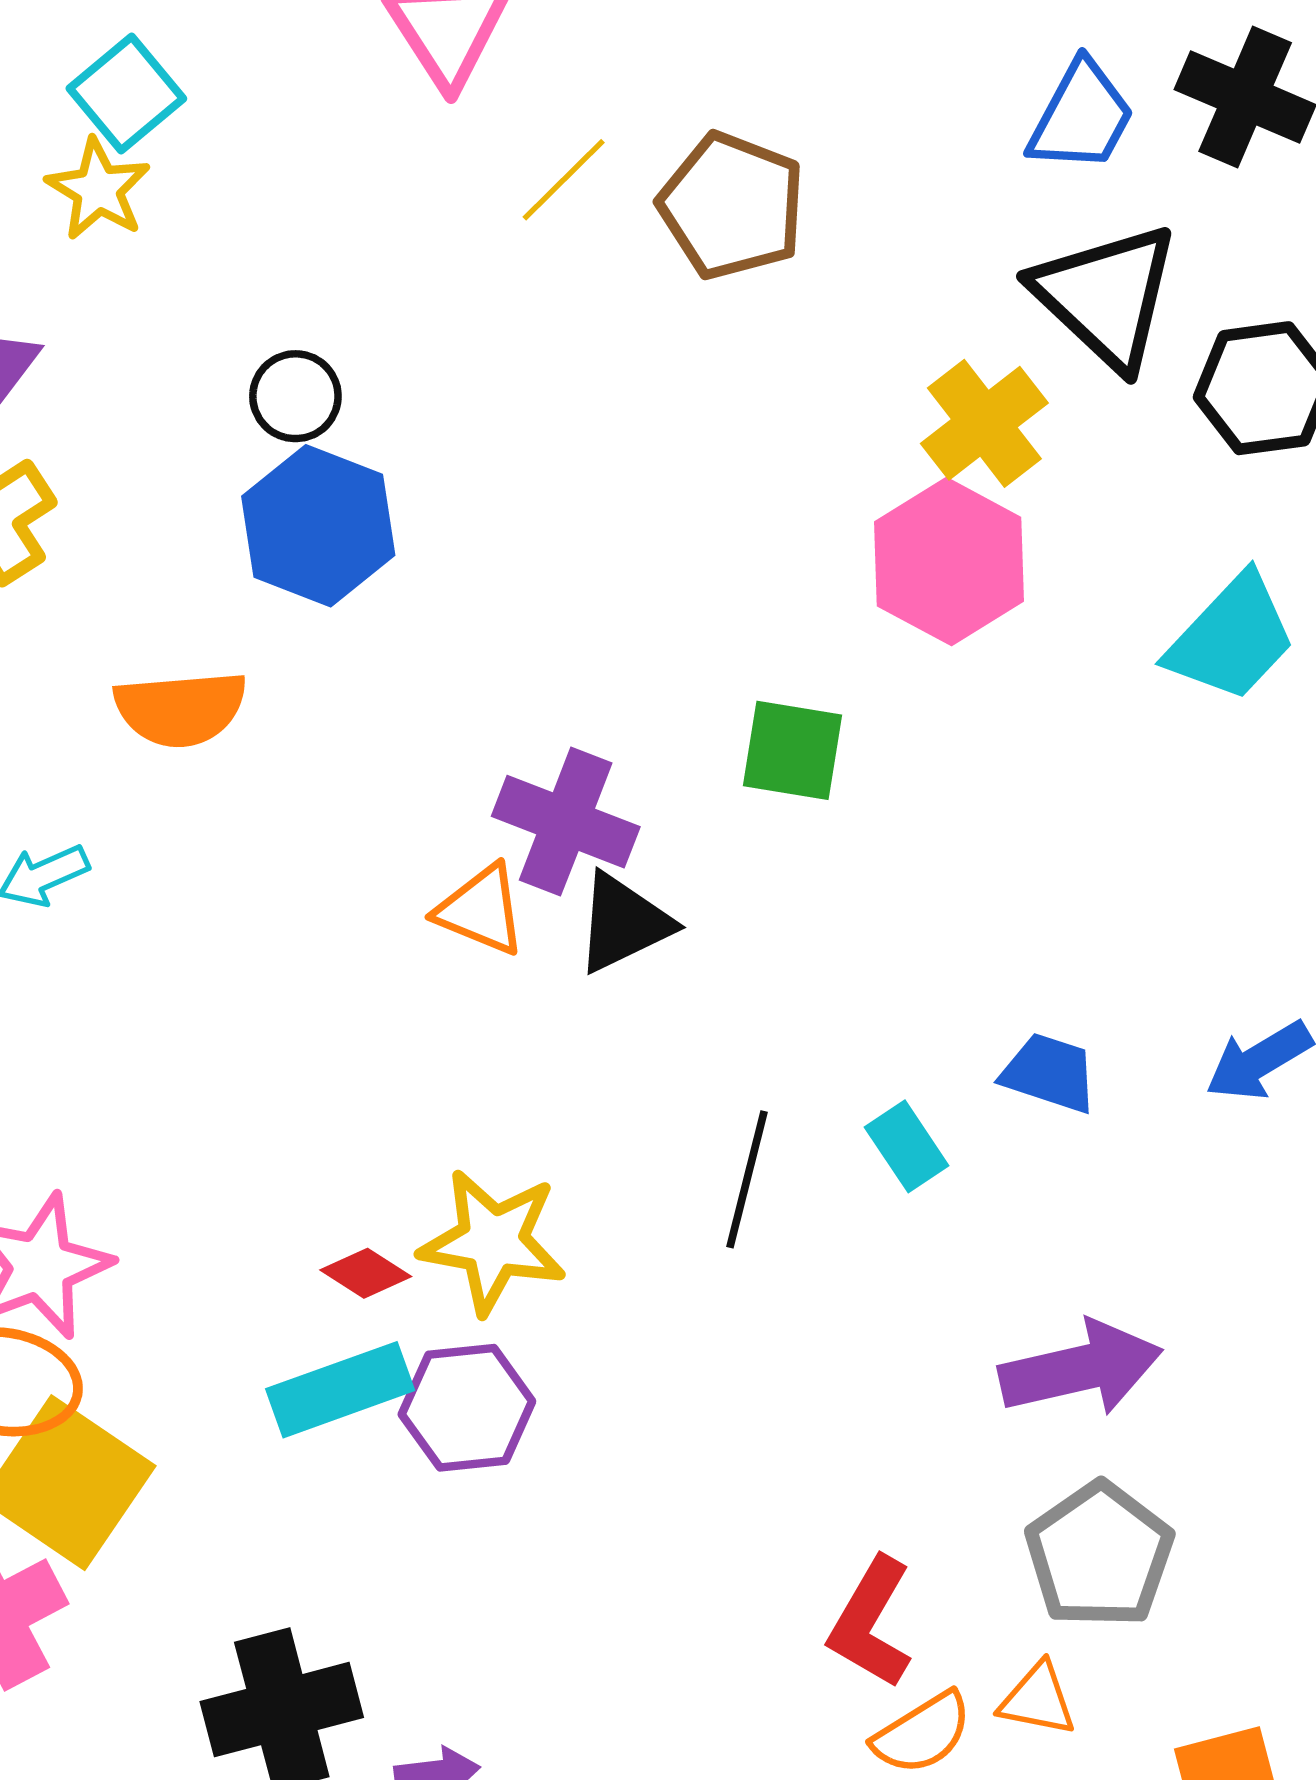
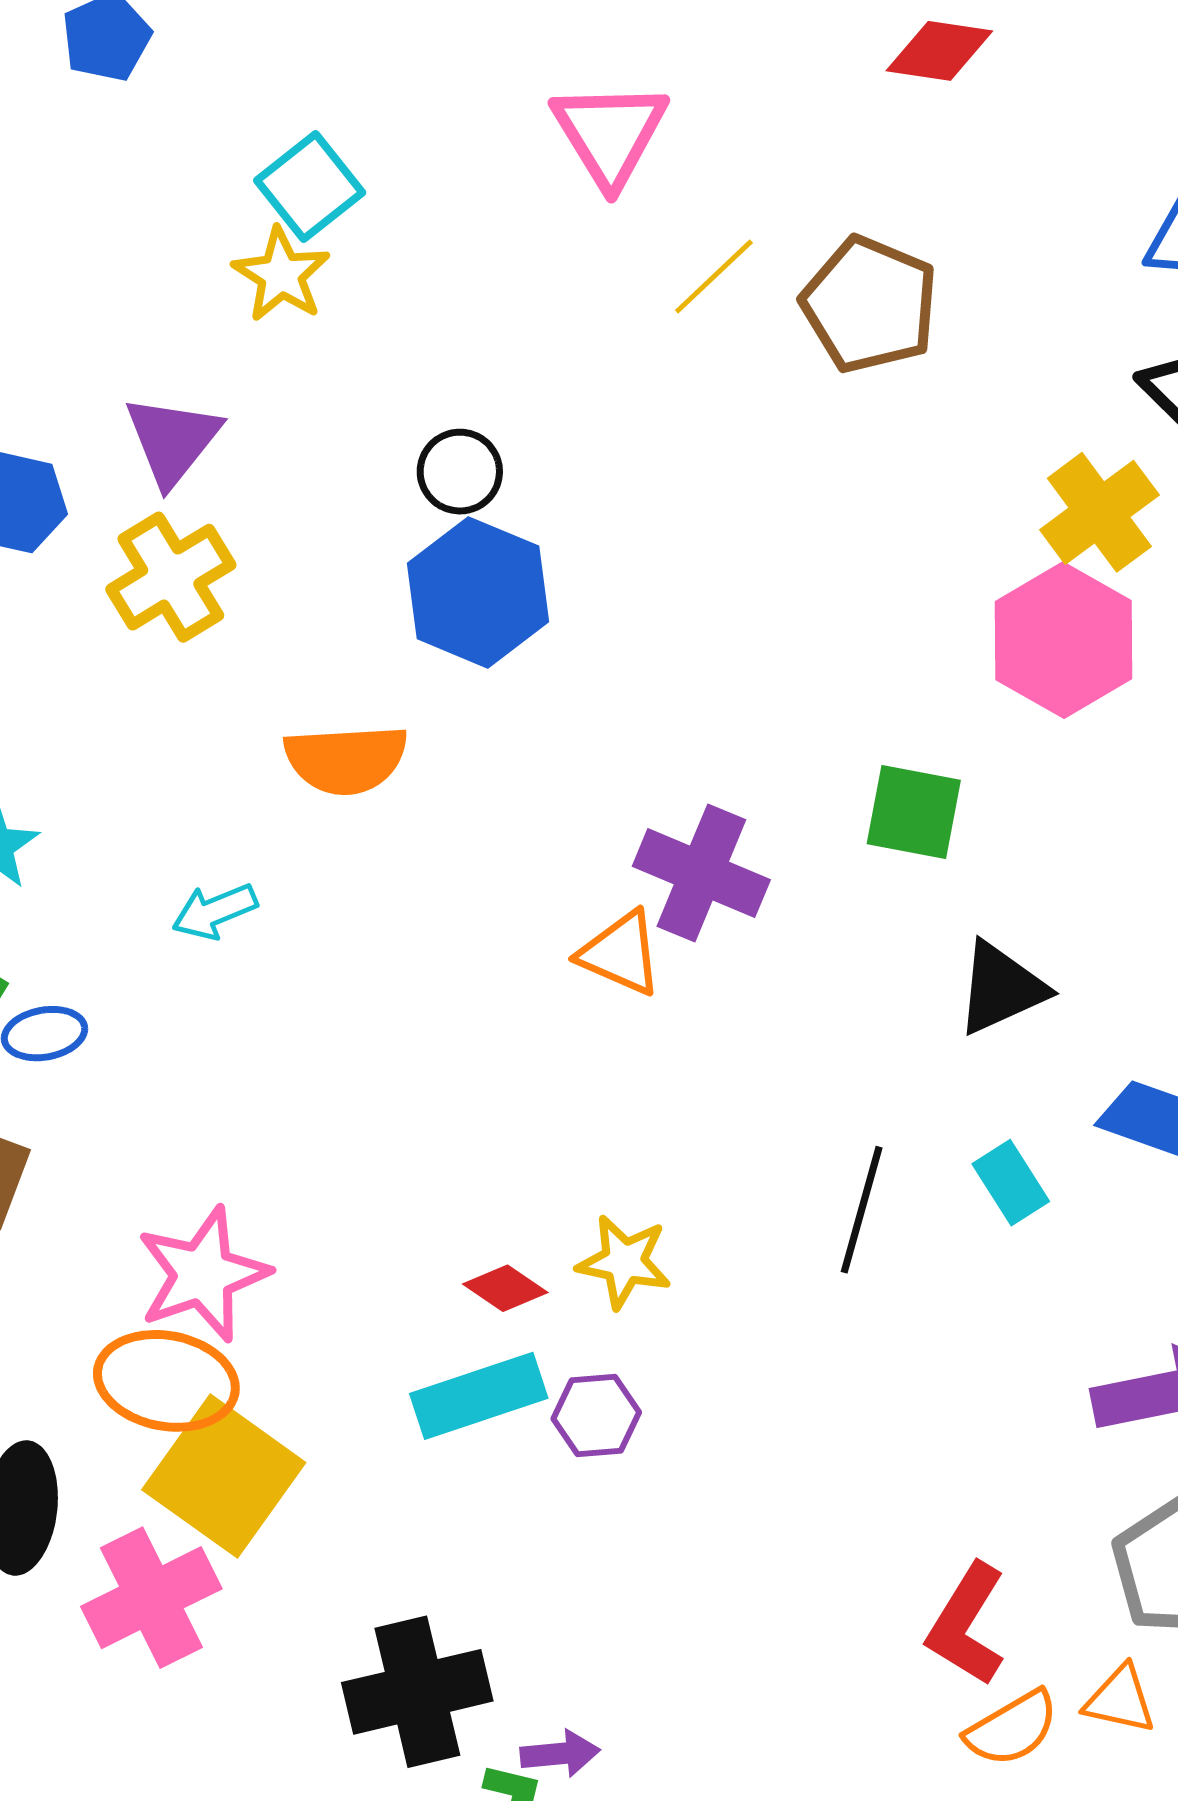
black triangle: (623, 923) -> (1001, 988), moved
yellow star: (493, 1242) -> (624, 1262), size x0.7
purple hexagon: (467, 1408) -> (596, 1416), size x0.7

